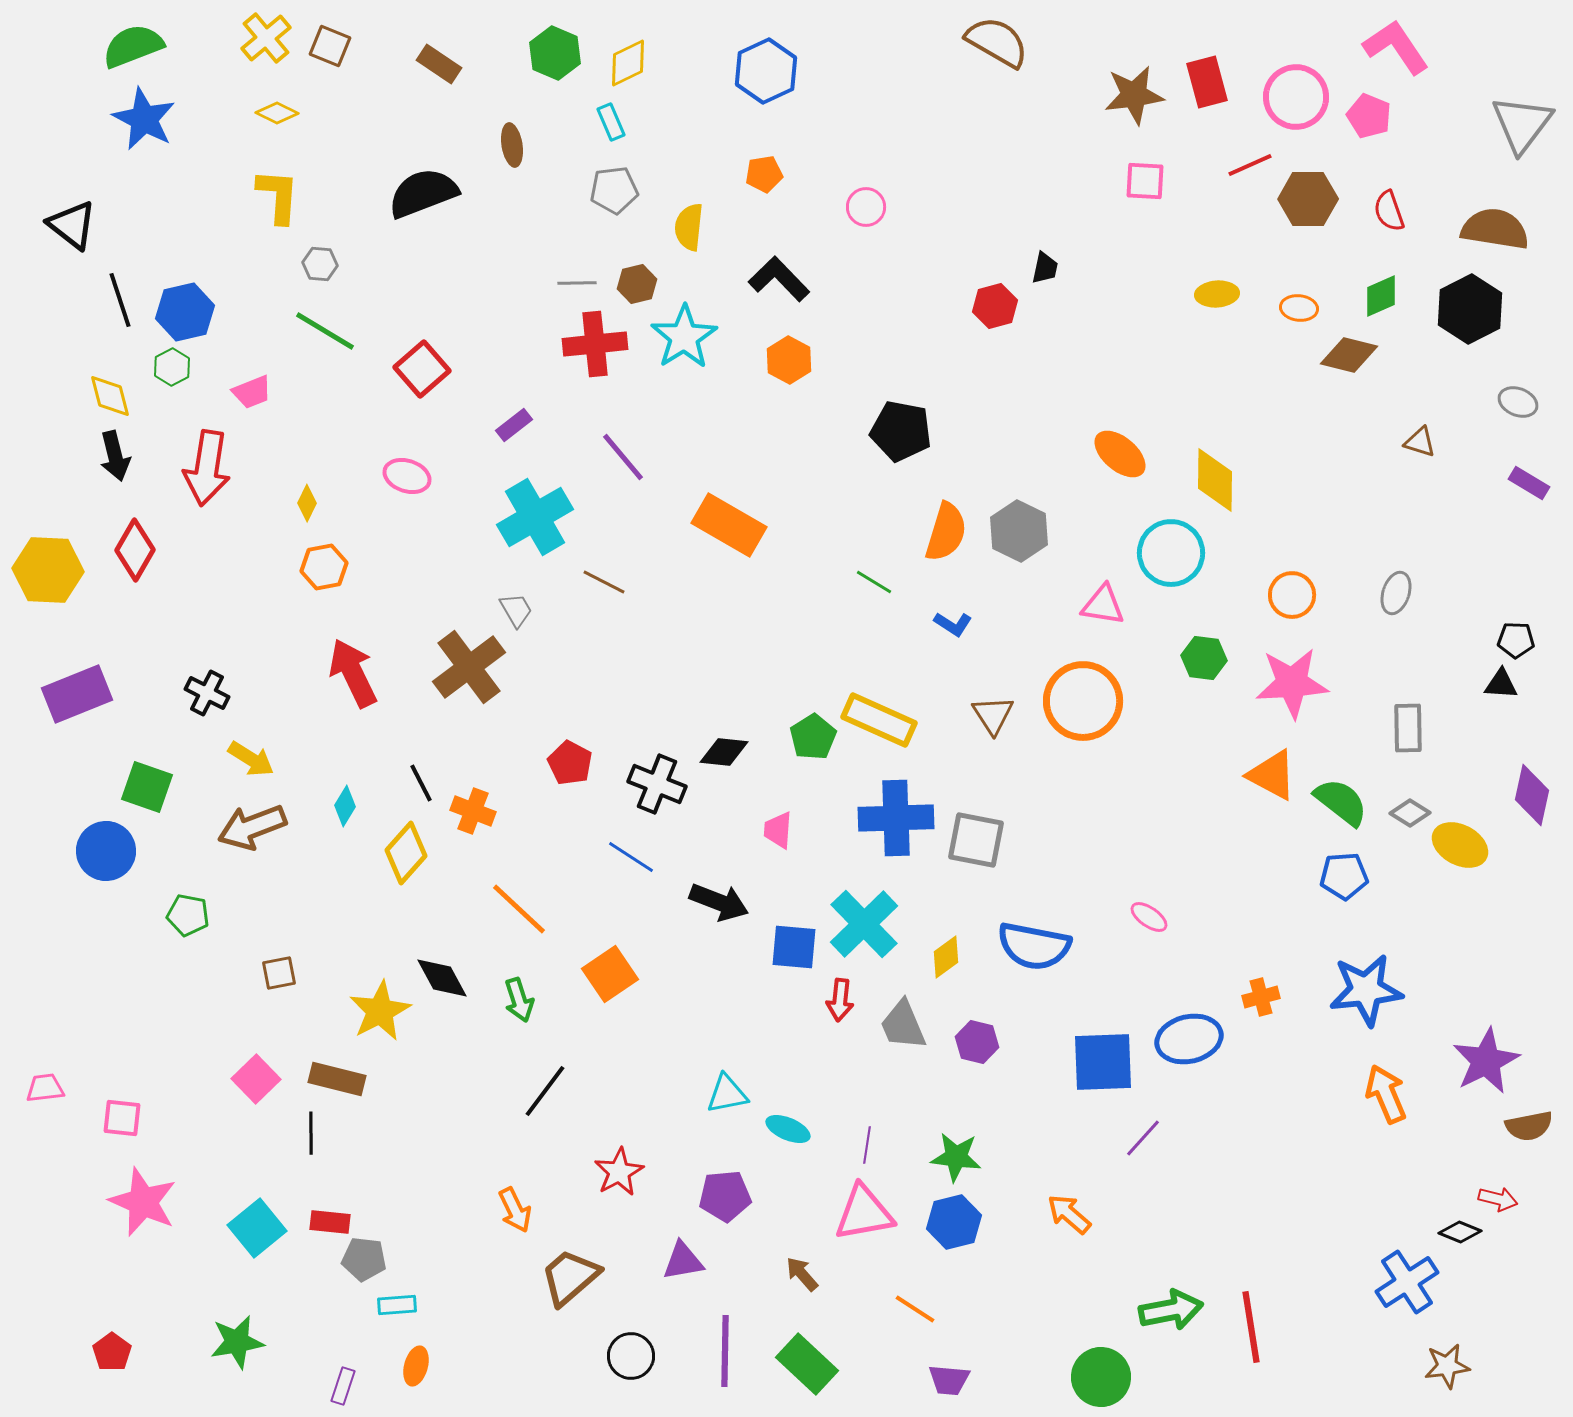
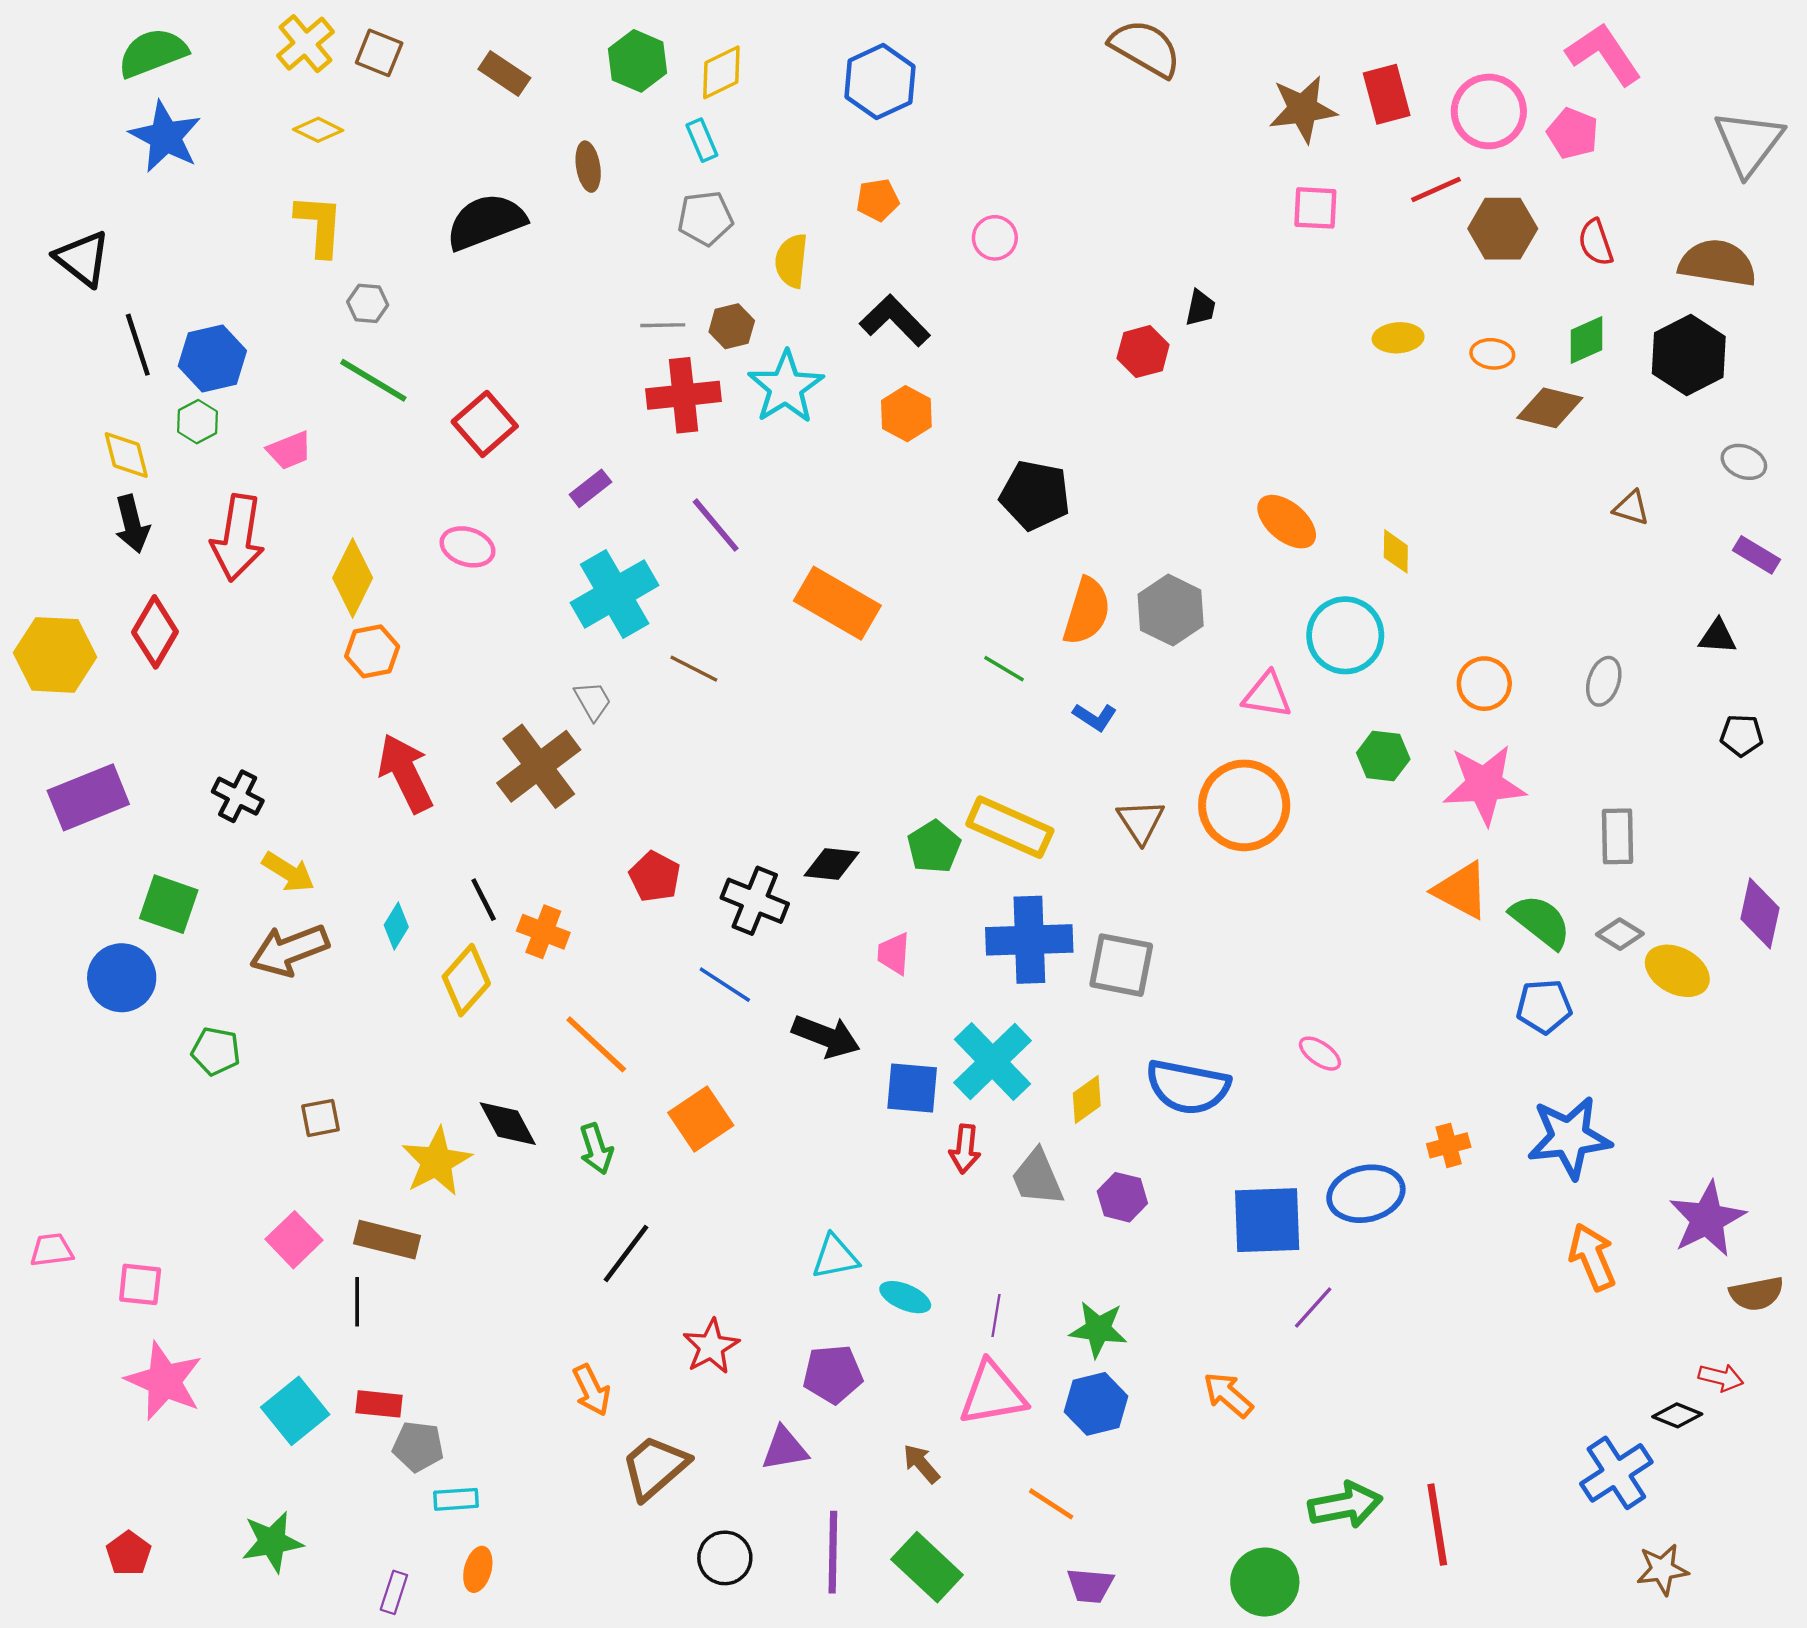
yellow diamond: (1215, 480) -> (1396, 551), size x0.6
yellow diamond: (307, 503) -> (353, 578), size x1.8
black triangle: (1501, 684) -> (1717, 636), moved

